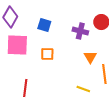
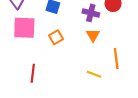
orange square: (47, 54) -> (56, 37), turned -32
orange triangle: (90, 57) -> (93, 35), moved

